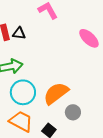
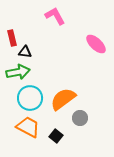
black triangle: (19, 33) -> (25, 52), moved

